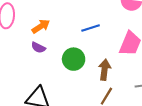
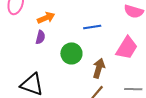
purple semicircle: (38, 48) -> (40, 37), turned -112

